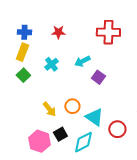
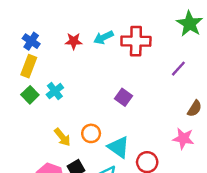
blue cross: (24, 32) -> (31, 41), turned 32
cyan arrow: (82, 61) -> (104, 37), moved
cyan cross: (51, 64) -> (55, 91), moved

